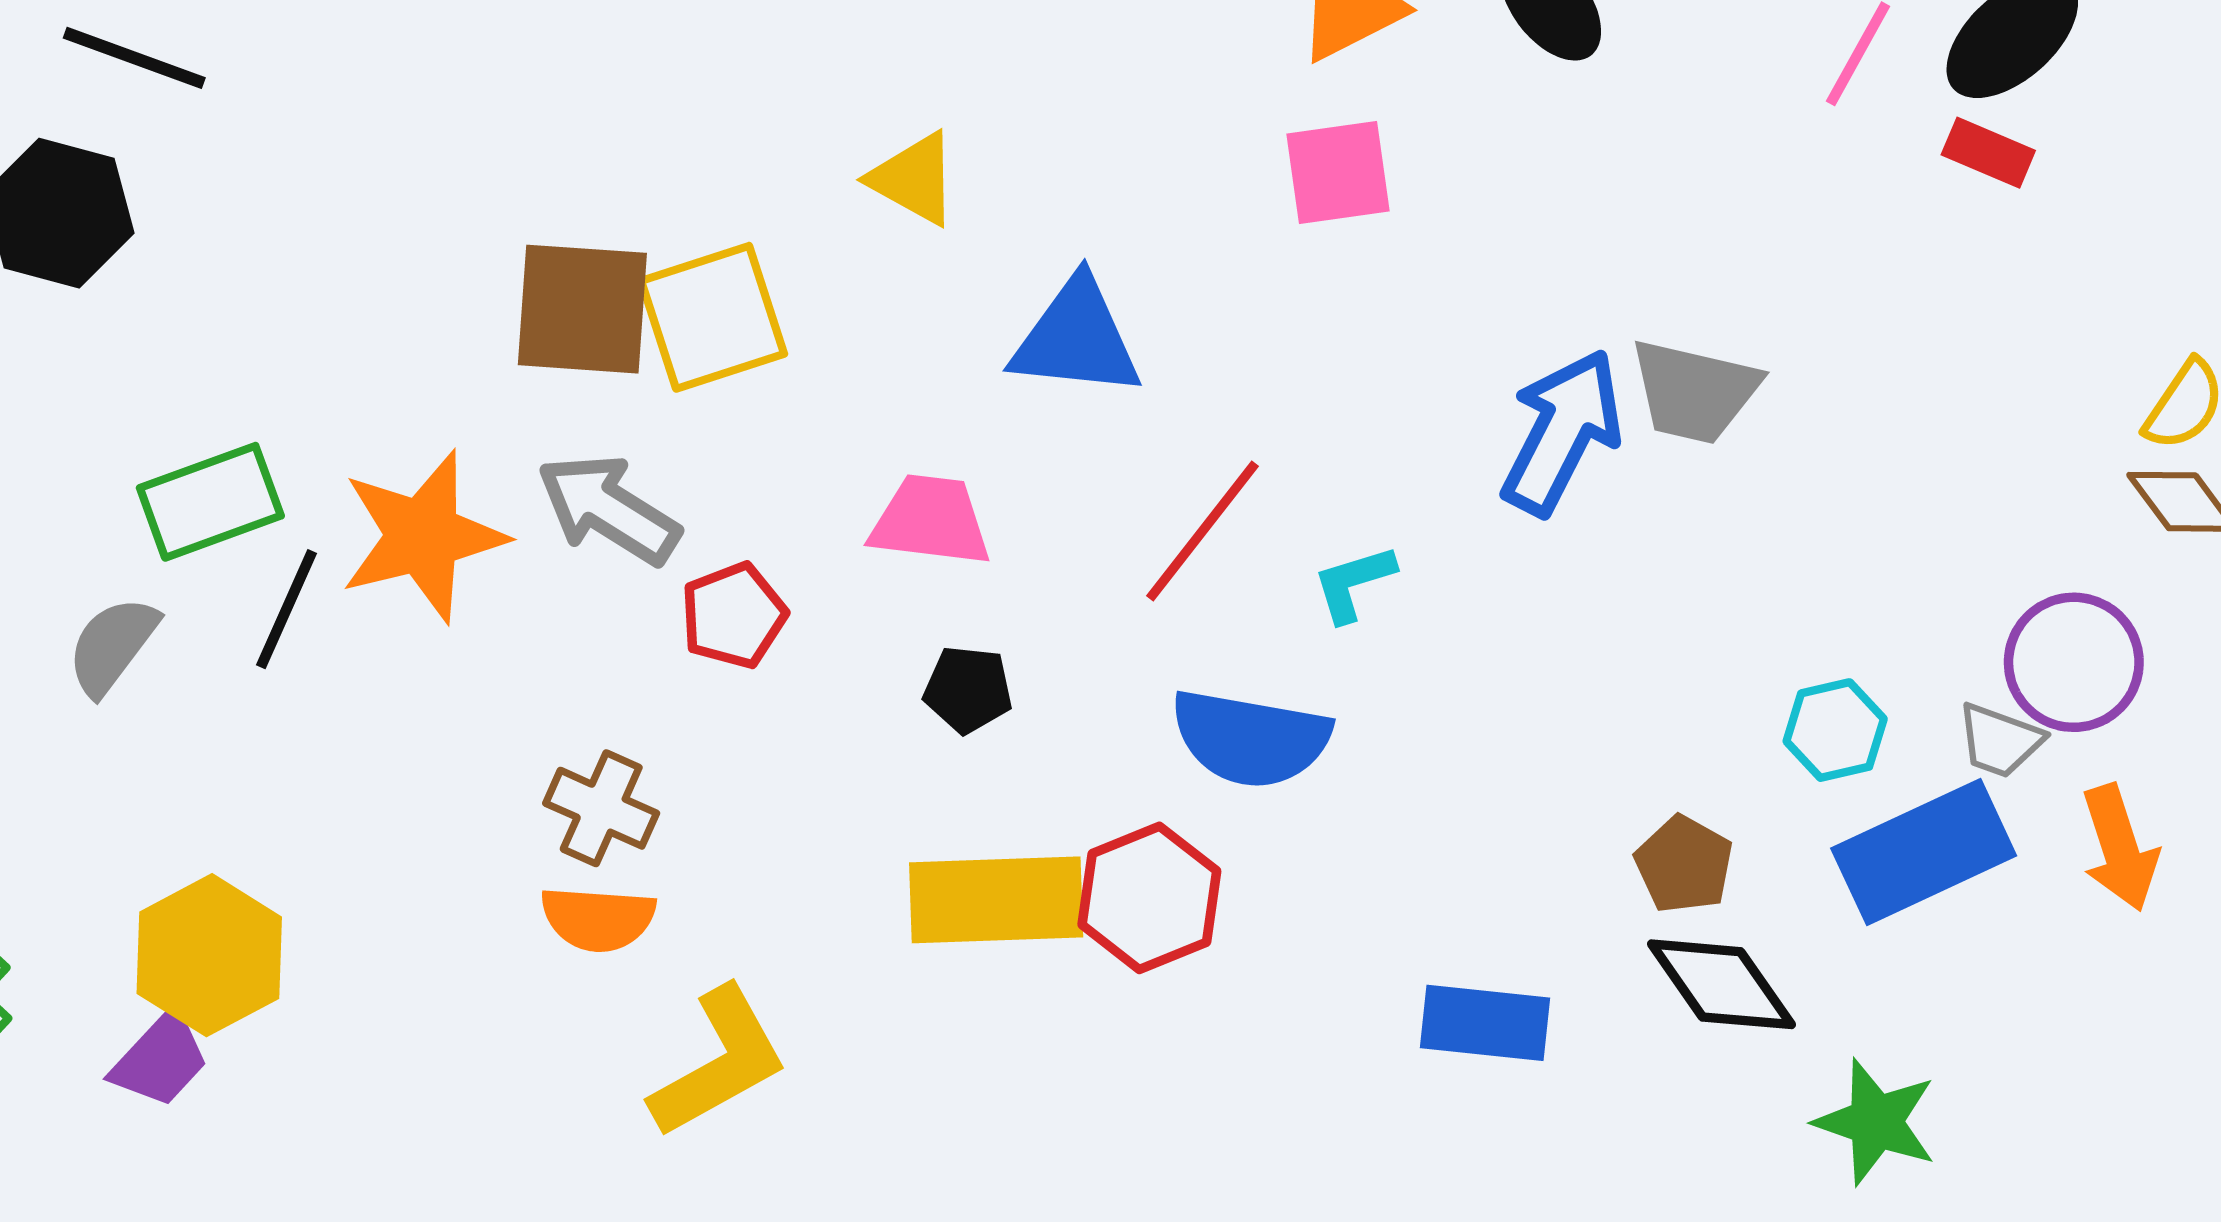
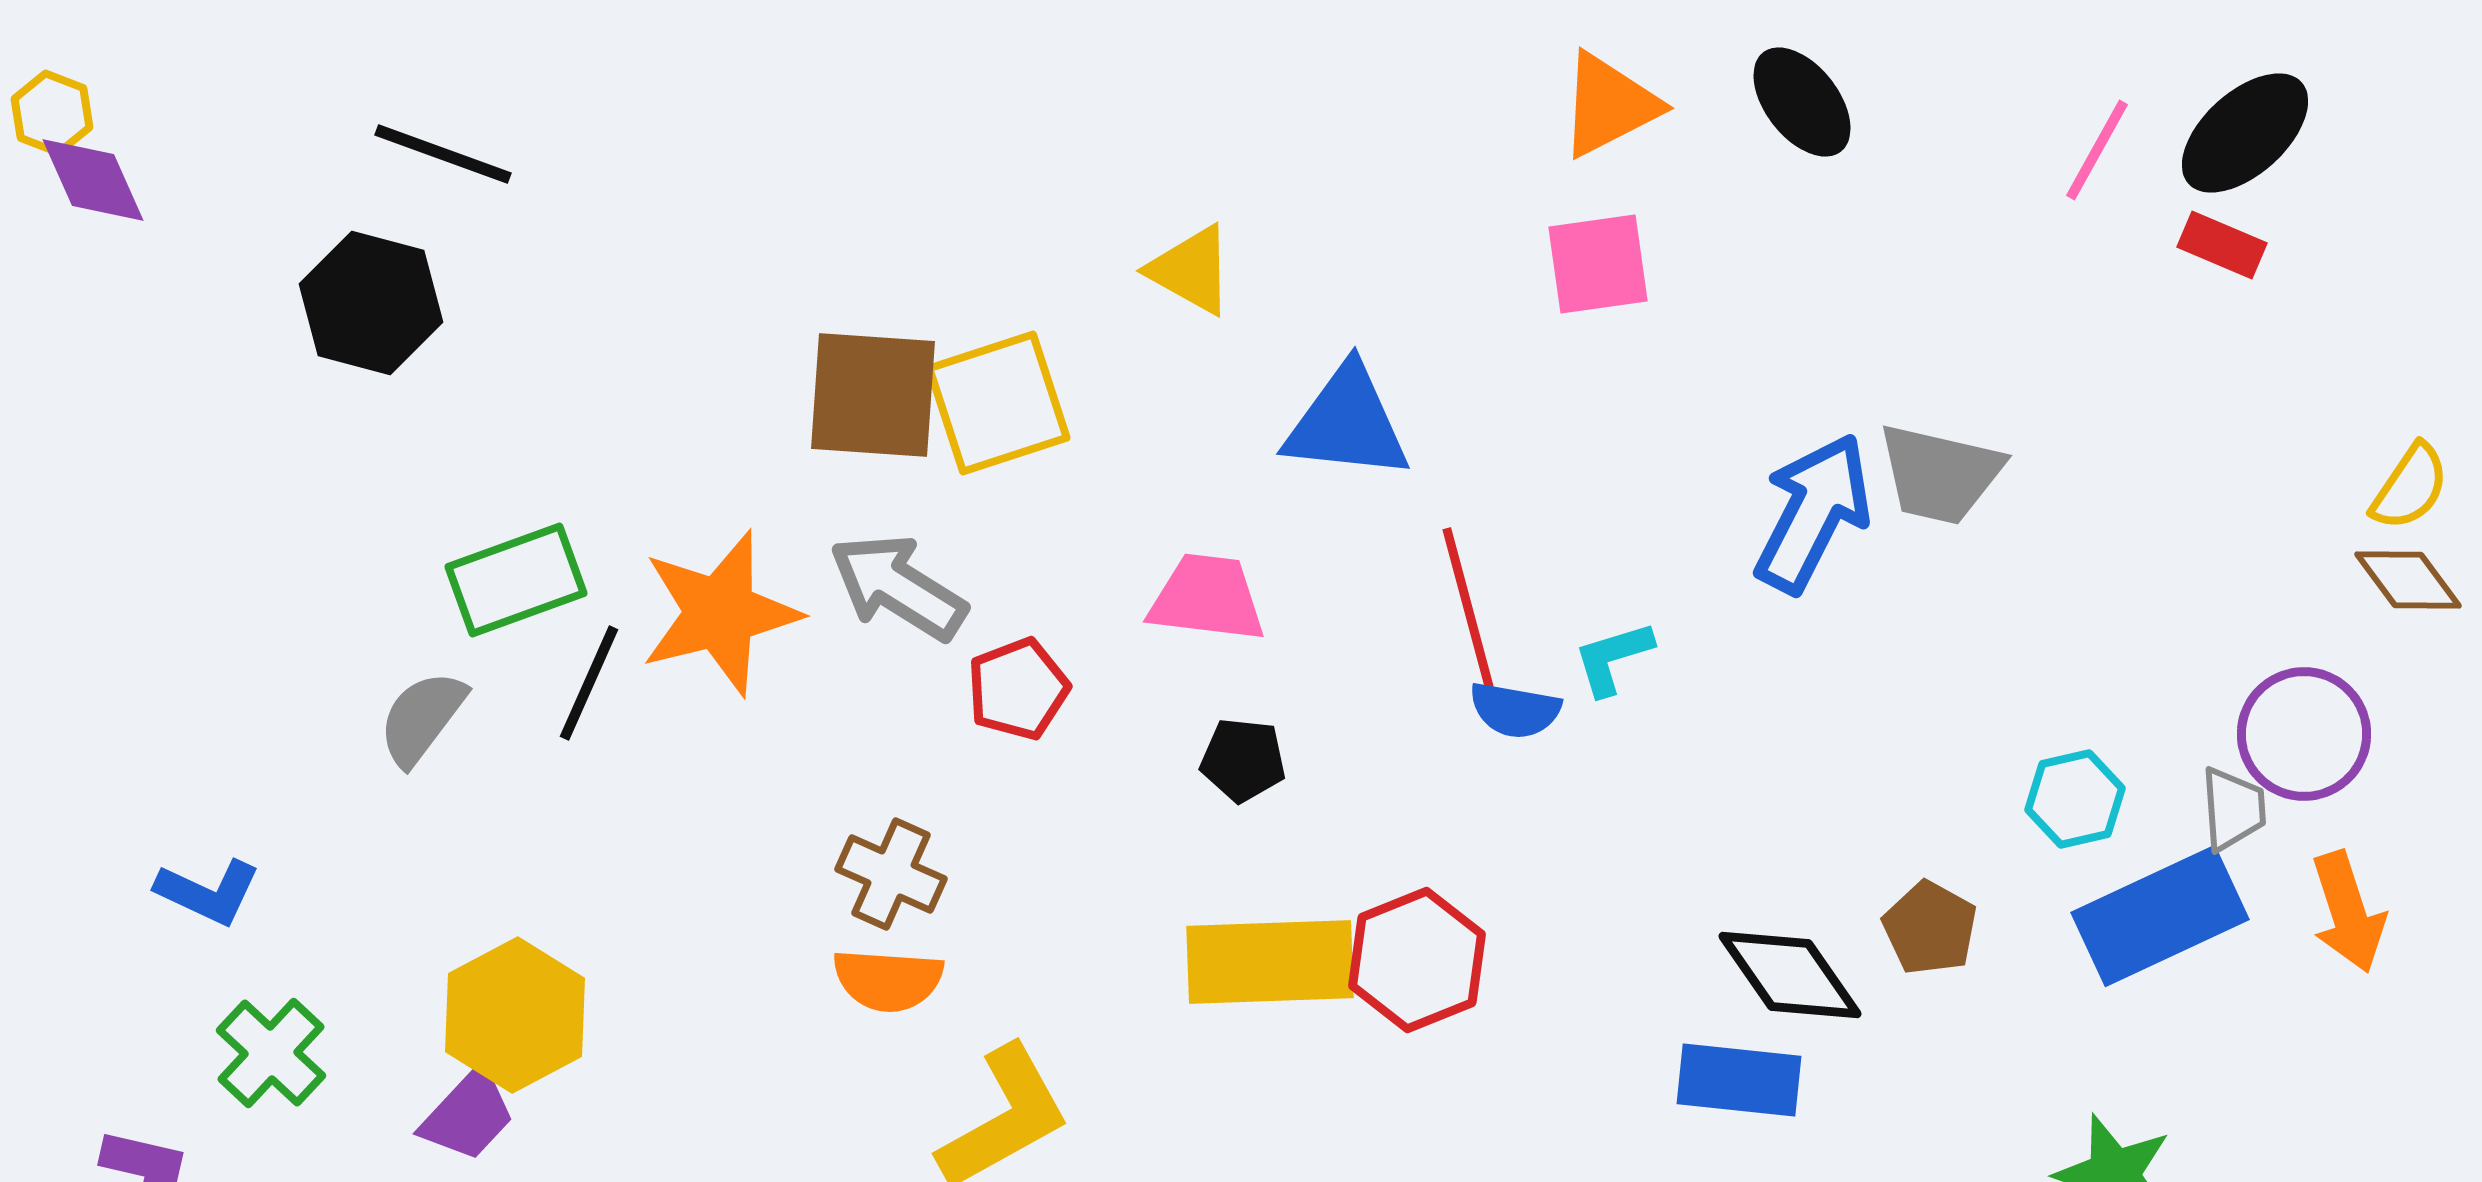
red line: (1203, 531) -> (1468, 608), turned -53
blue semicircle: (1250, 738) -> (1515, 710), moved, size x0.6
gray trapezoid: (2000, 740) -> (2233, 809), turned -114
black diamond: (1722, 984) -> (1790, 975), moved

